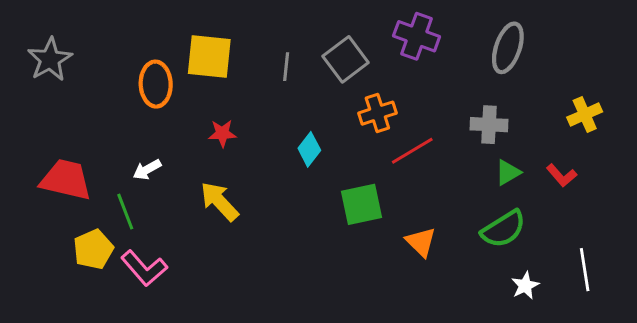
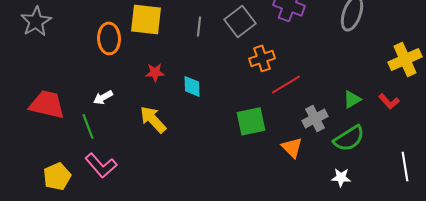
yellow cross: (585, 114) -> (405, 59), size x1.4
gray cross: (489, 125) -> (315, 118), moved, turned -30
cyan diamond: (309, 149) -> (192, 86), moved, turned -40
yellow pentagon: (93, 249) -> (57, 176), moved
white star: (525, 286) -> (341, 177), moved, turned 30

